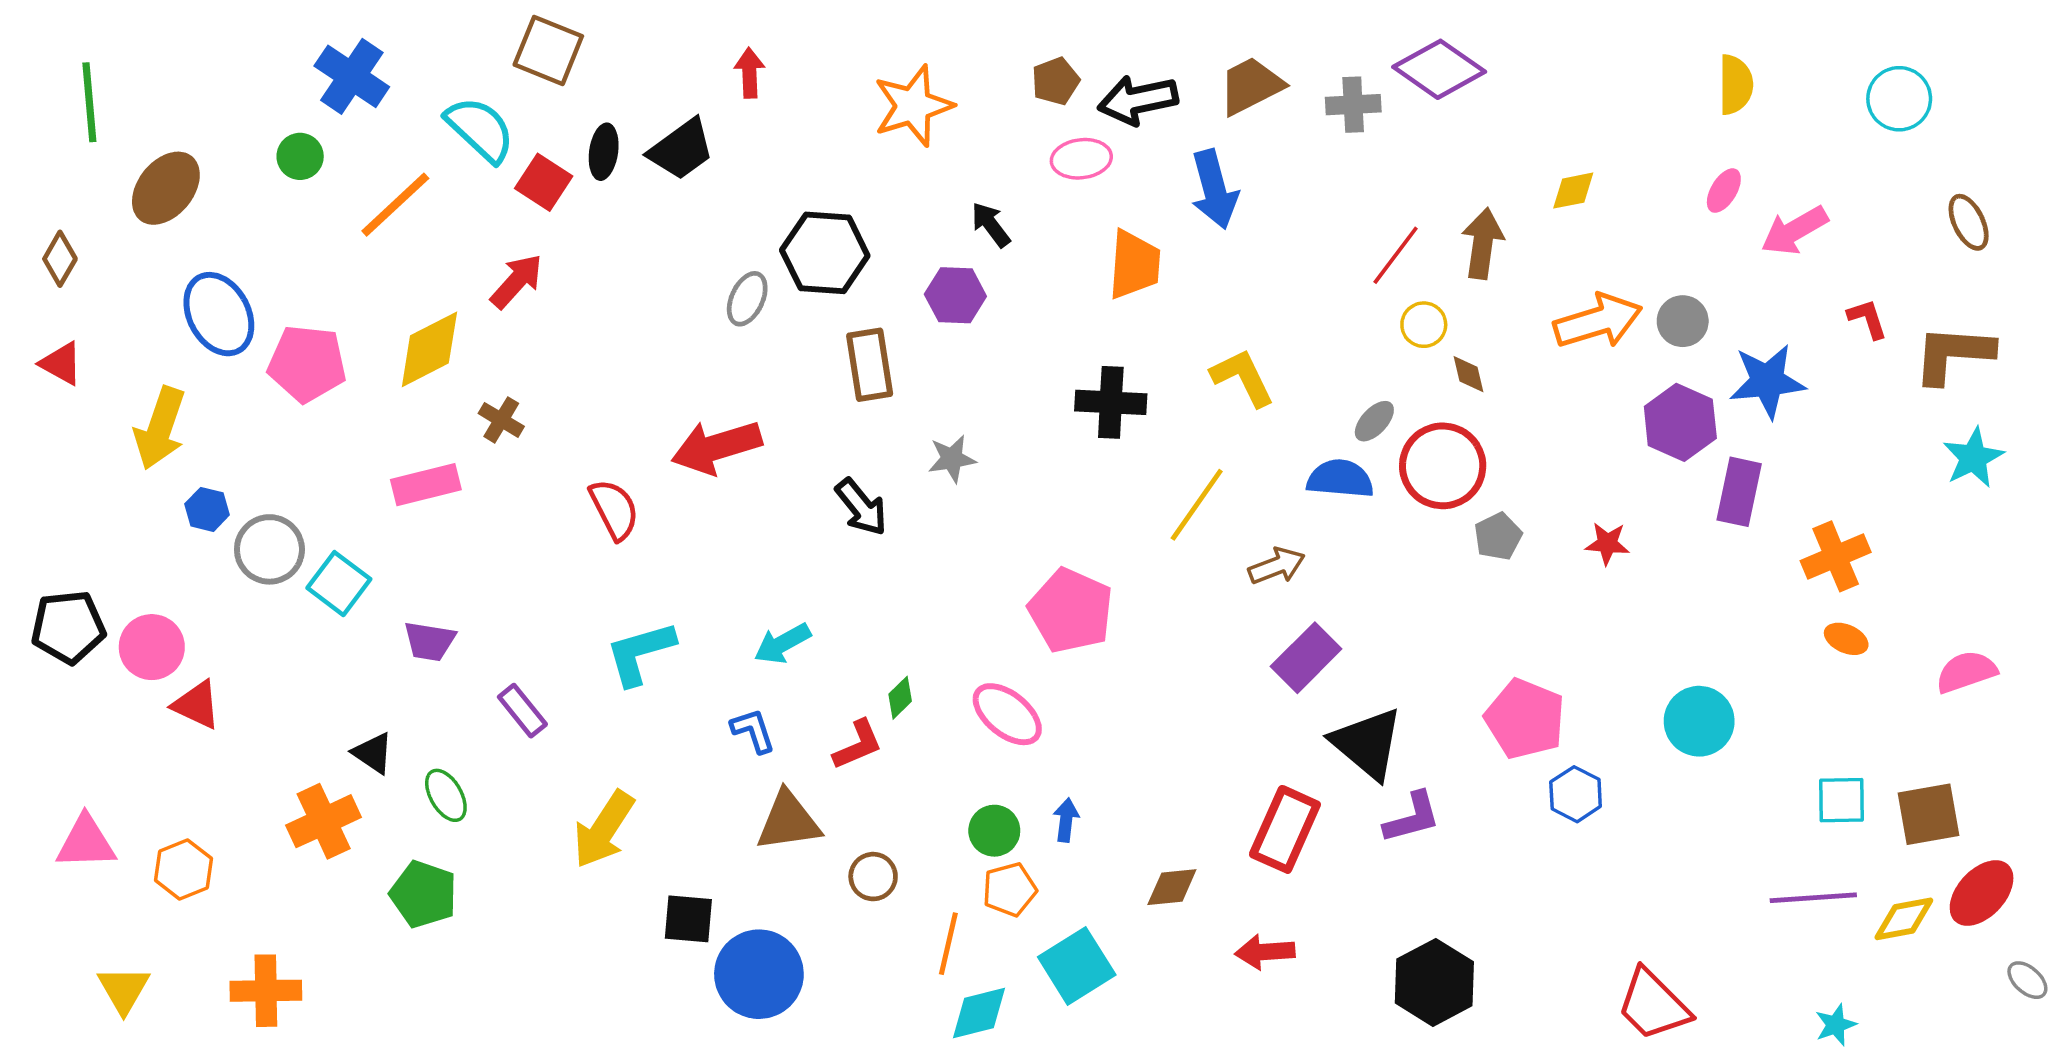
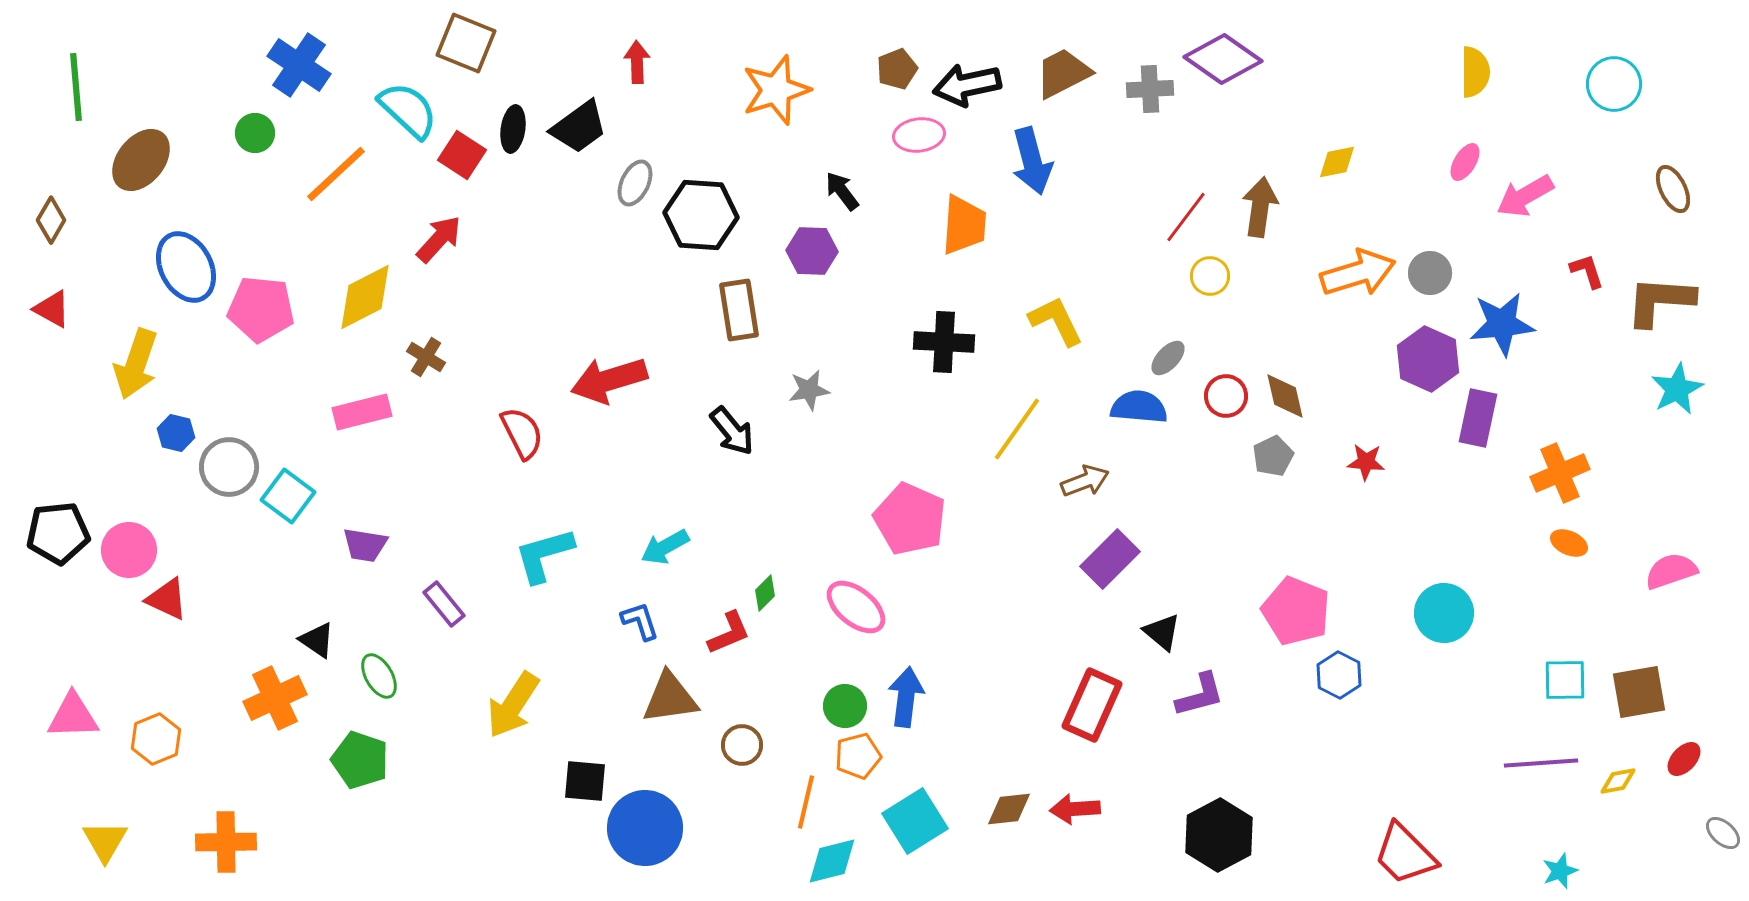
gray ellipse: (747, 299) -> (635, 183), moved
brown diamond: (1468, 374) -> (1285, 396), moved, size x1.4
red circle: (1443, 466) -> (1226, 396), size x0.6
black triangle: (1367, 744) -> (1162, 632), size x0.6
blue arrow: (1066, 820) -> (906, 697), size x1.6
brown diamond: (1172, 887) -> (1009, 809), moved
red ellipse: (1982, 893) -> (1684, 759), size x0.6
yellow diamond: (1904, 919) -> (1618, 781), size x0.7

